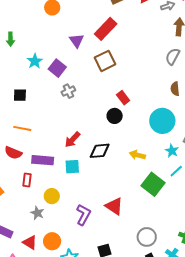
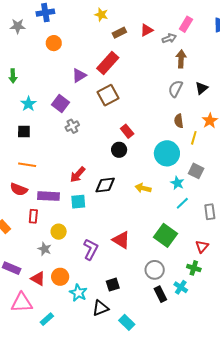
purple triangle: (77, 41) -> (79, 75), turned 35
cyan star: (35, 61) -> (28, 104), moved
green square: (153, 184) -> (166, 235), moved

